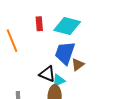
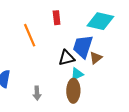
cyan diamond: (67, 26) -> (100, 21), moved
black triangle: (47, 74) -> (67, 58), moved, turned -36

